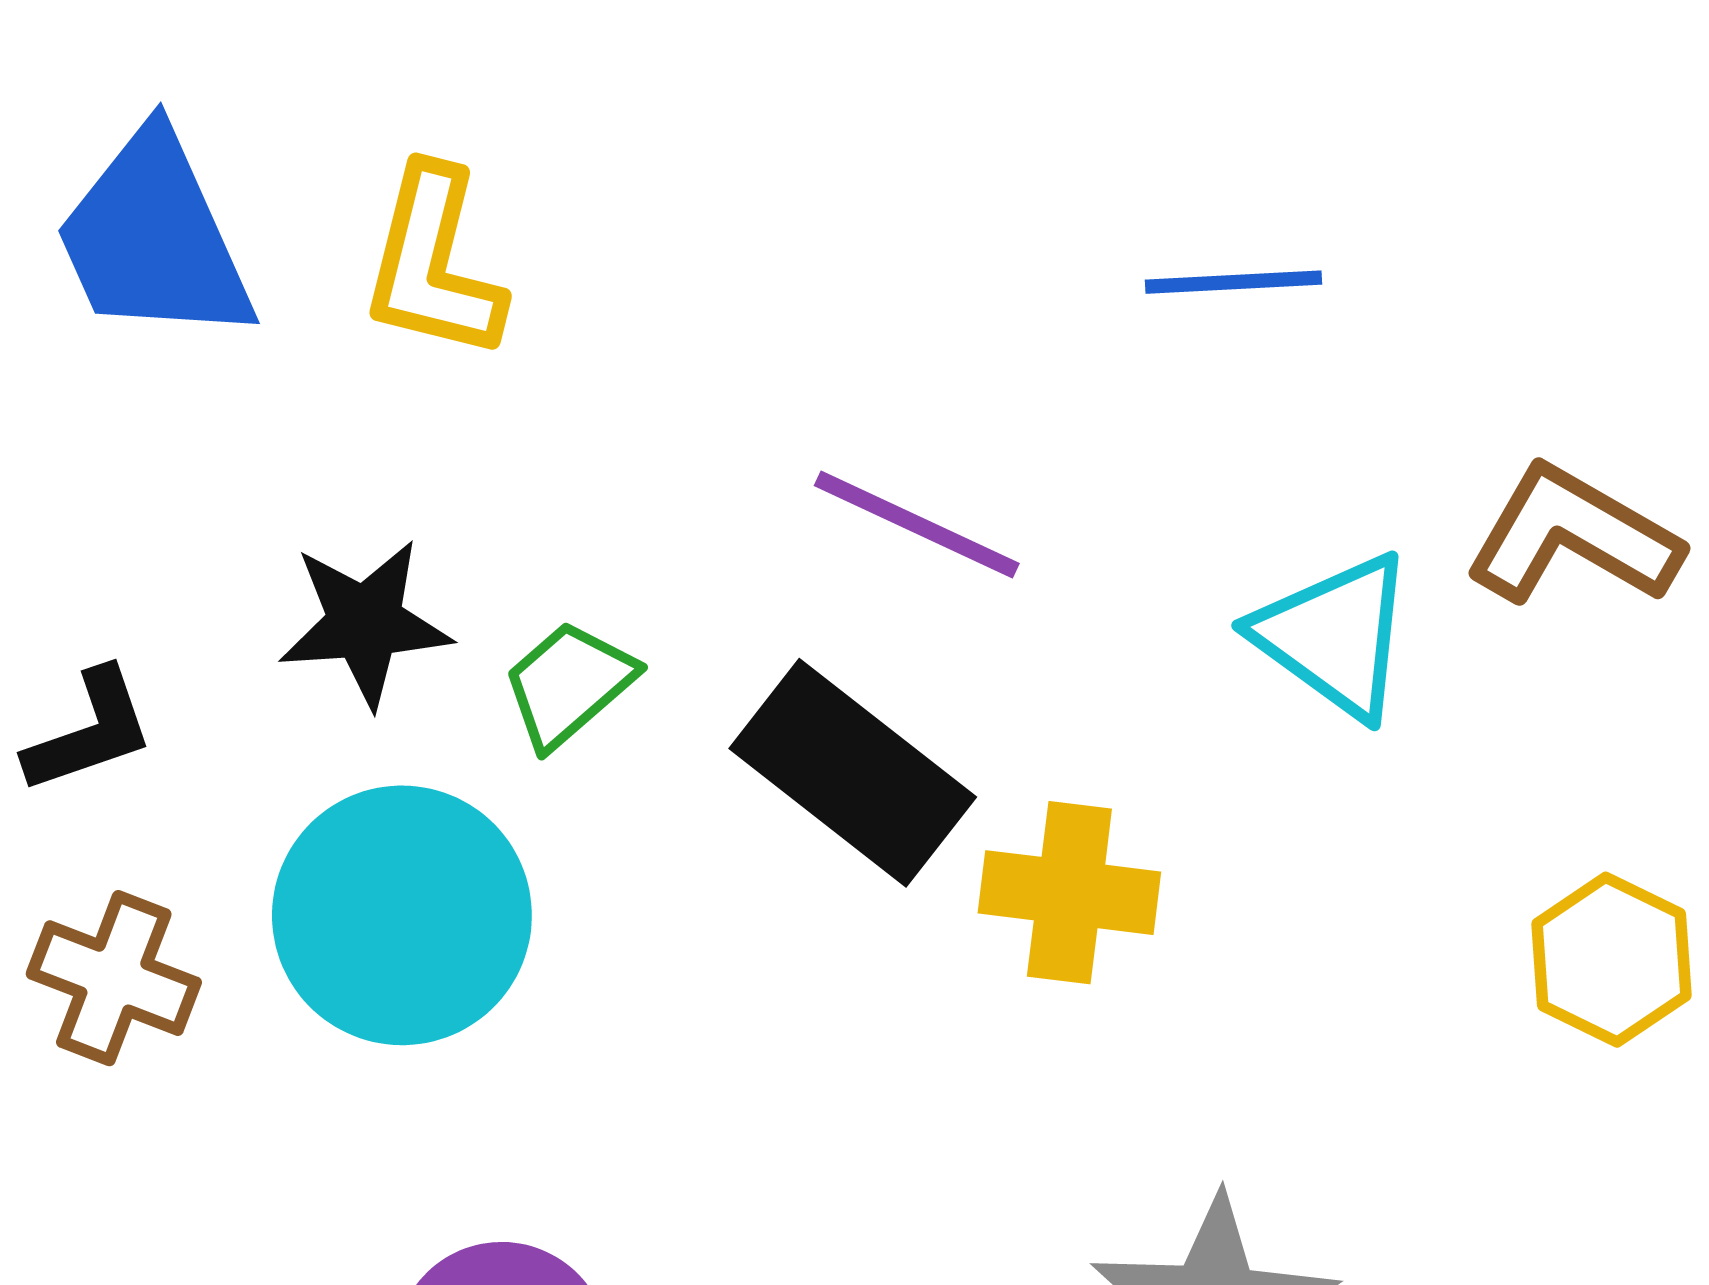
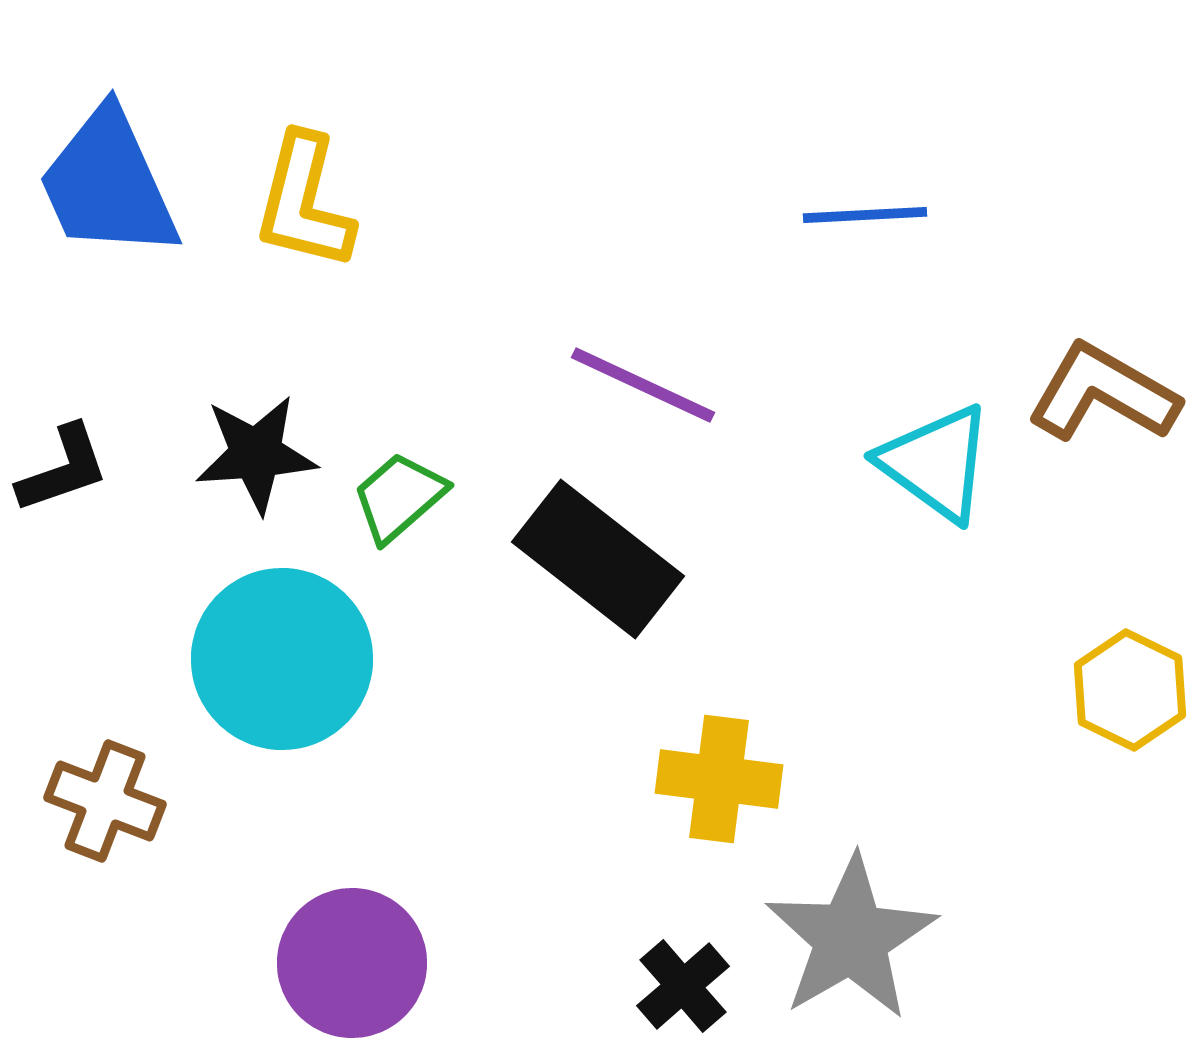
black L-shape: (90, 731) -> (63, 469), moved
yellow cross: (1069, 893) -> (719, 779), moved
brown cross: (114, 978) -> (105, 801), moved

